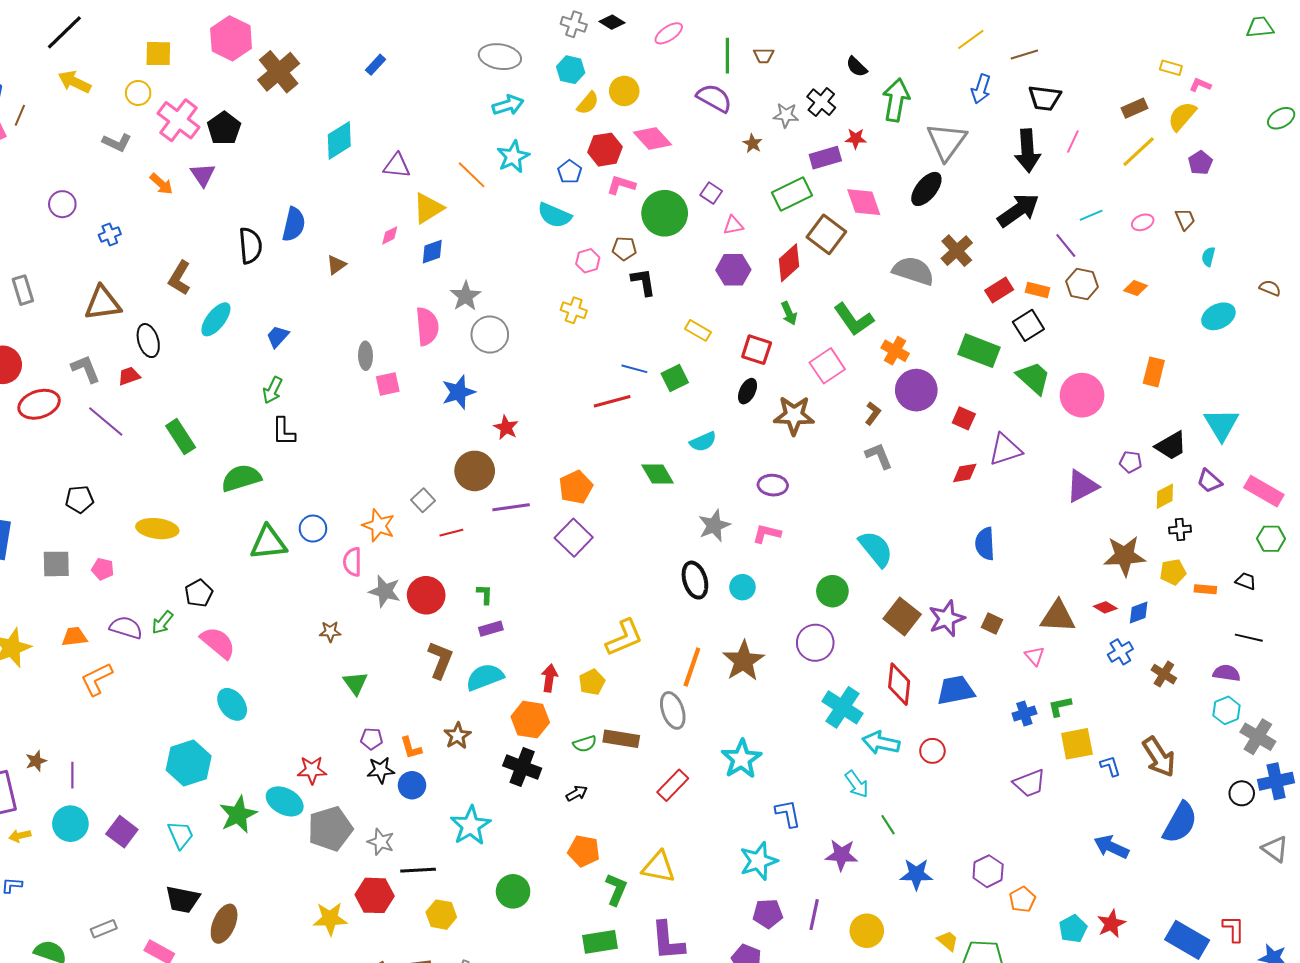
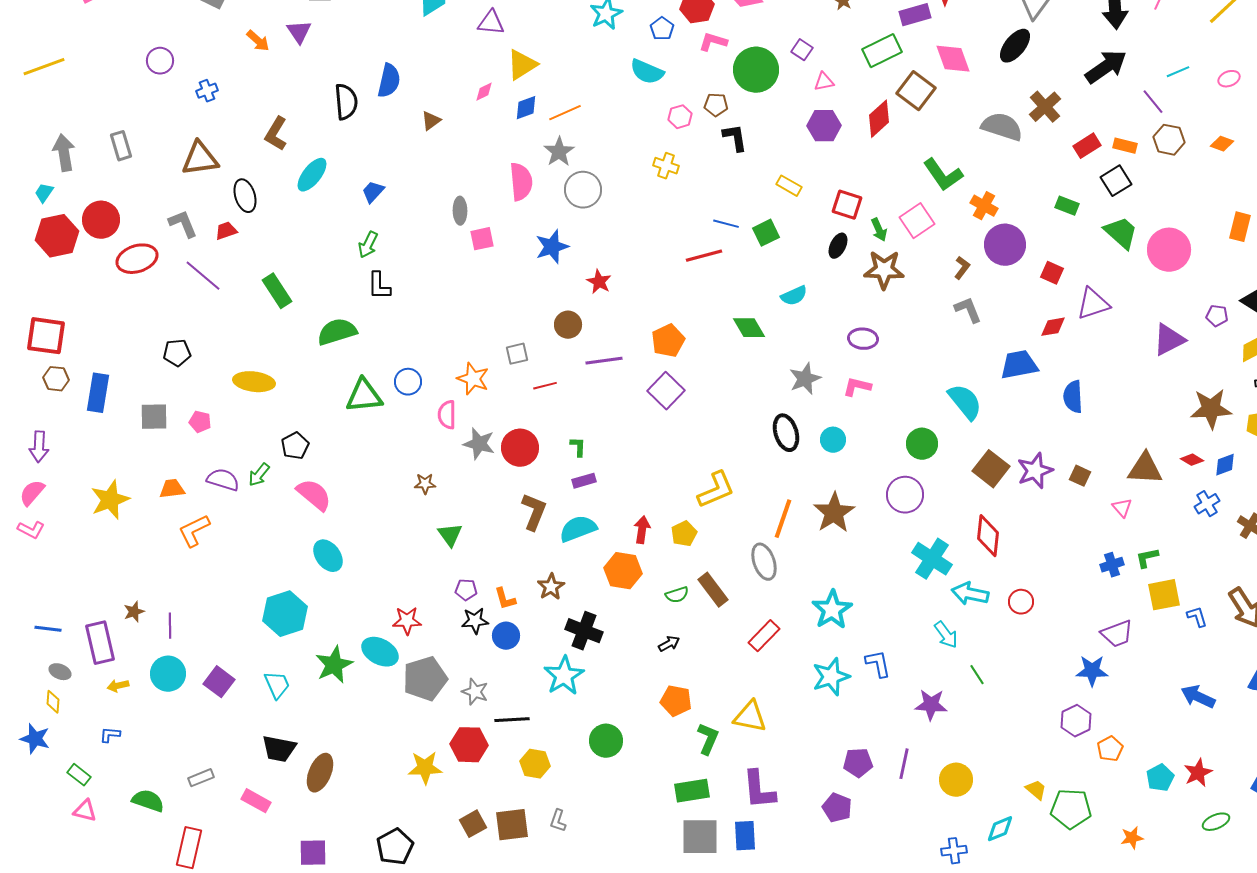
orange line: (472, 175) -> (565, 113), moved, turned -68
green arrow: (789, 313) -> (879, 230), moved
green rectangle: (979, 351) -> (1067, 206), size x0.6
brown circle: (475, 471) -> (568, 325), size x0.7
gray square: (423, 500) -> (517, 354), turned 30
blue trapezoid: (956, 690) -> (1019, 365), moved
brown rectangle: (621, 739) -> (713, 590), turned 44
black cross: (522, 767) -> (584, 631), moved
cyan star: (759, 861) -> (831, 677), moved
blue star: (916, 874) -> (1092, 671), moved

